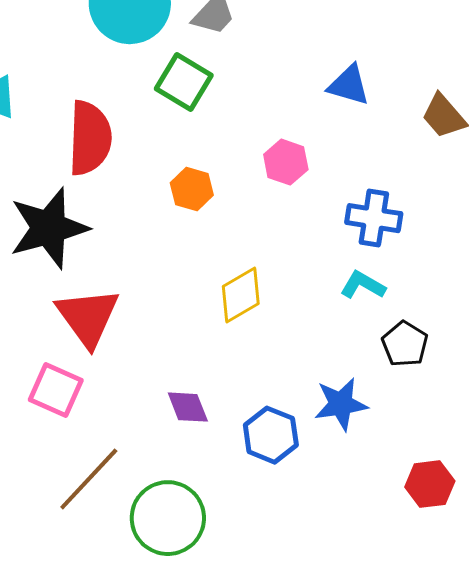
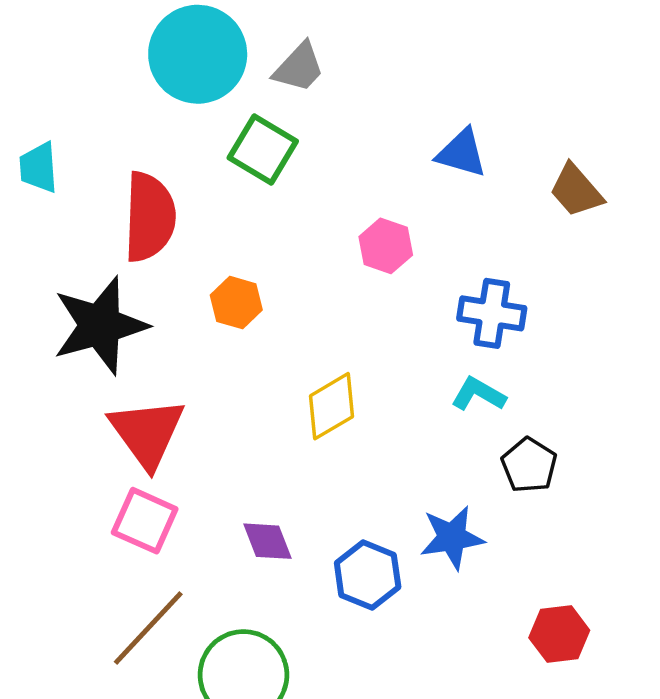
orange hexagon: (192, 189) -> (236, 303), moved
pink square: (56, 390) -> (145, 521), moved

